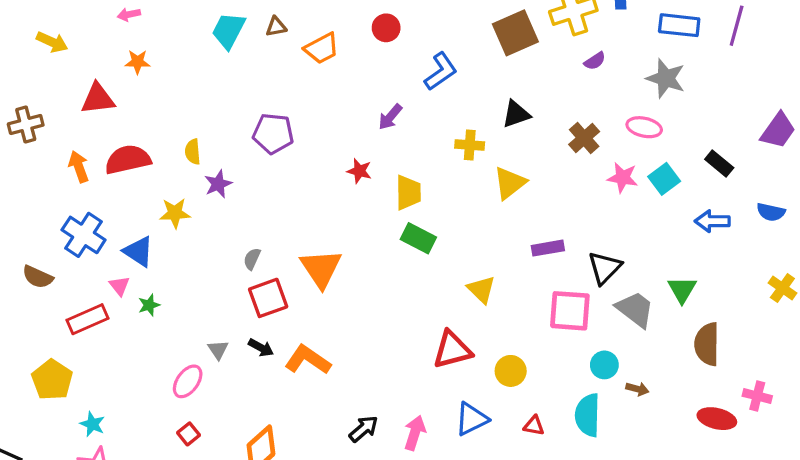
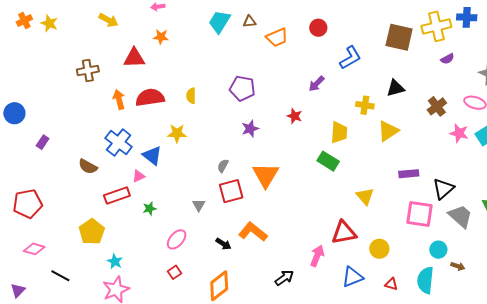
brown square: (515, 33) -> (399, 37), turned 32
purple star: (218, 184) -> (250, 129), moved
yellow trapezoid: (408, 193) -> (339, 132), moved
pink triangle: (119, 286) -> (139, 176), turned 40
green star: (149, 305) -> (150, 209), moved
black arrow: (261, 348) -> (223, 244), moved
gray triangle: (218, 350) -> (199, 205), moved
pink arrow: (415, 433) -> (317, 256), moved

